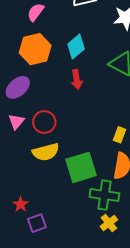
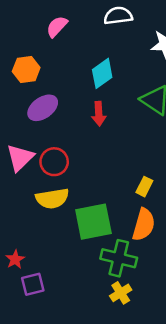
orange hexagon: (35, 49) -> (26, 70), moved, size x0.7
purple ellipse: (18, 87) -> (43, 108), moved
pink triangle: (16, 121) -> (20, 158), size x1.4

